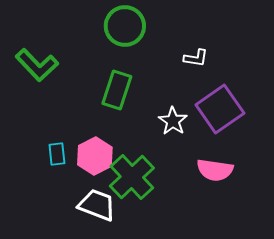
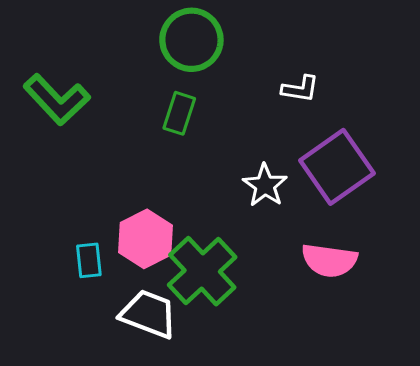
green rectangle: (117, 90) -> (179, 113), moved, size x0.7
cyan rectangle: (57, 154) -> (89, 260), moved

